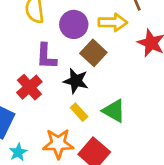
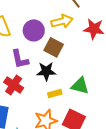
yellow rectangle: (79, 112) -> (55, 94), turned -48

